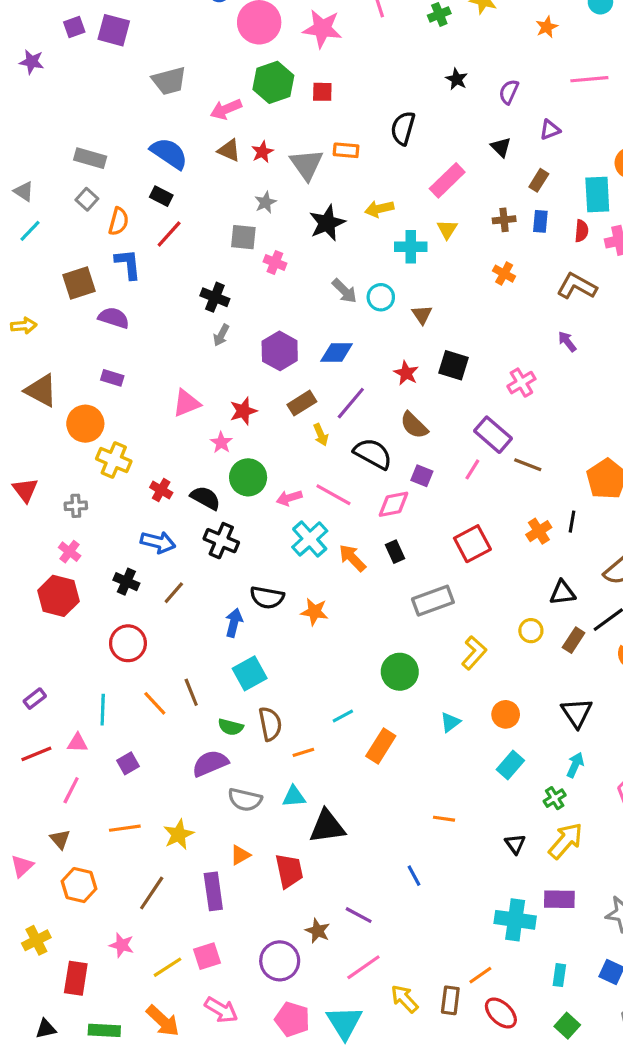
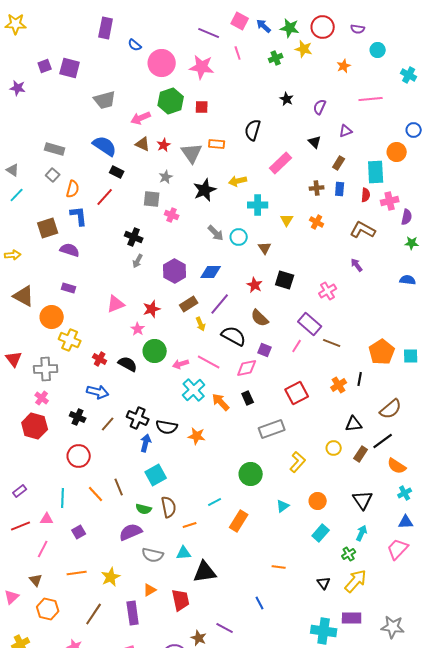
black rectangle: (161, 196) -> (117, 172), moved
yellow triangle: (447, 229) -> (287, 220), moved
gray cross: (76, 506) -> (46, 369), size x1.6
black cross: (221, 541) -> (138, 418), moved

